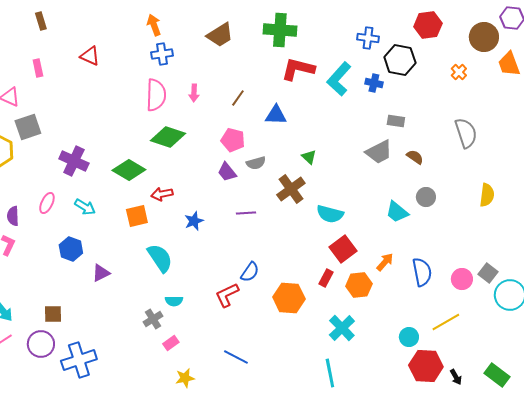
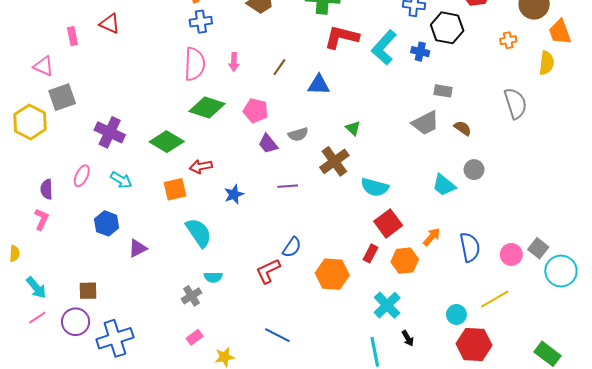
red triangle: (90, 56) -> (110, 24), moved
orange cross: (459, 72) -> (508, 40), turned 35
pink pentagon: (233, 140) -> (256, 111), moved
yellow semicircle: (487, 195) -> (546, 63), moved
pink rectangle: (171, 343) -> (195, 337), moved
black arrow: (456, 377) -> (408, 338), moved

